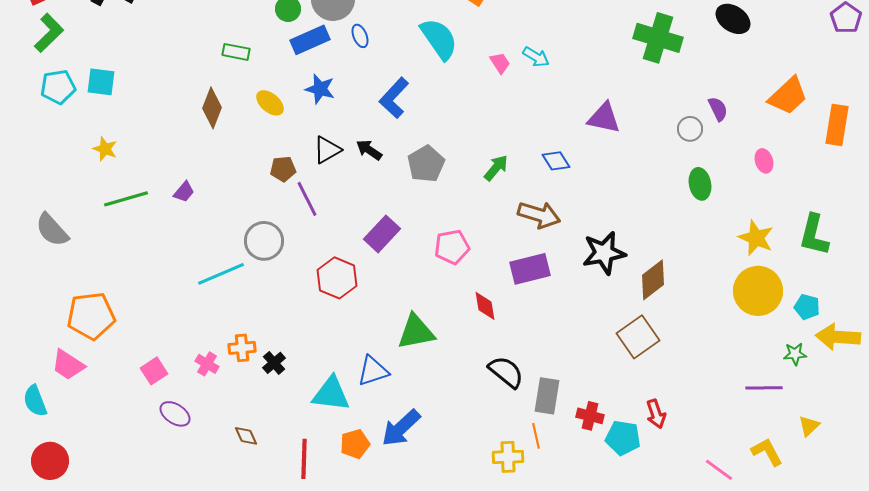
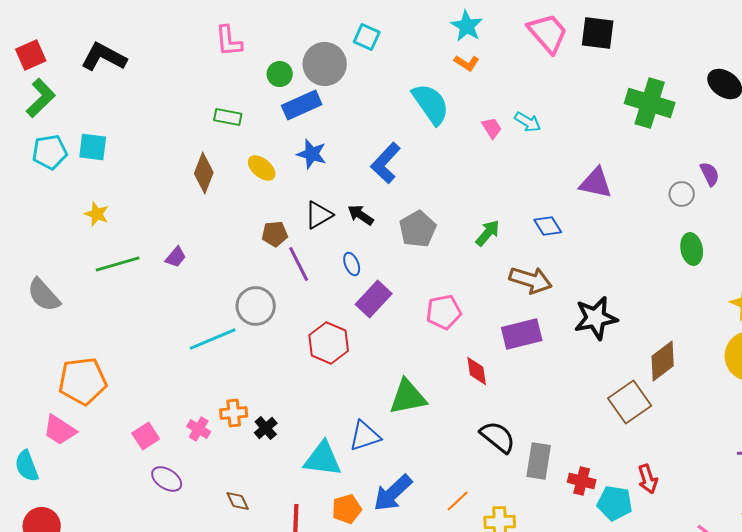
blue ellipse: (360, 36) -> (352, 264), moved
brown diamond: (653, 280) -> (663, 361), moved
orange line: (536, 436) -> (458, 501), moved, turned 60

